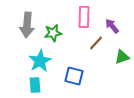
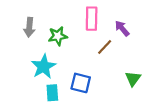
gray arrow: (27, 25) -> (29, 27), size x0.7
green triangle: (122, 57) -> (133, 79), moved, turned -35
cyan rectangle: (35, 85) -> (52, 93), moved

